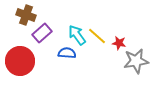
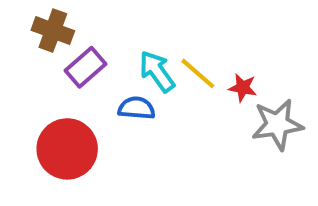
red circle: (20, 61) -> (67, 149), moved

